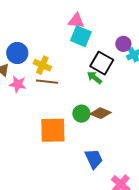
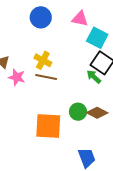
cyan square: (81, 36) -> (97, 38), moved
blue circle: (17, 53) -> (41, 17), moved

